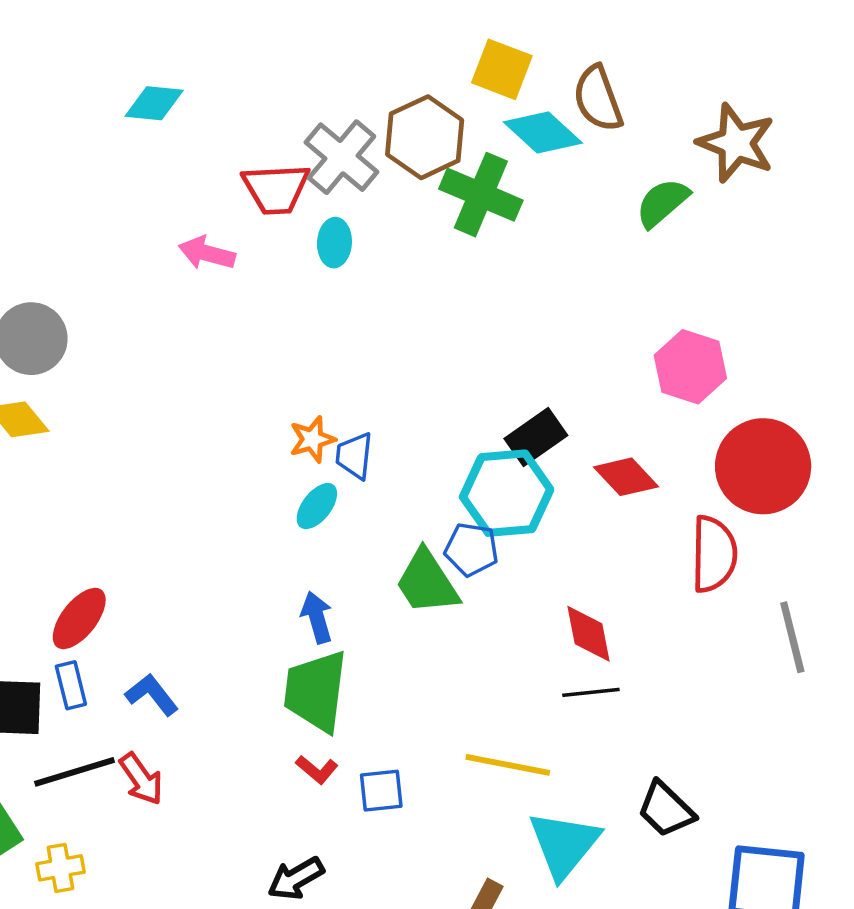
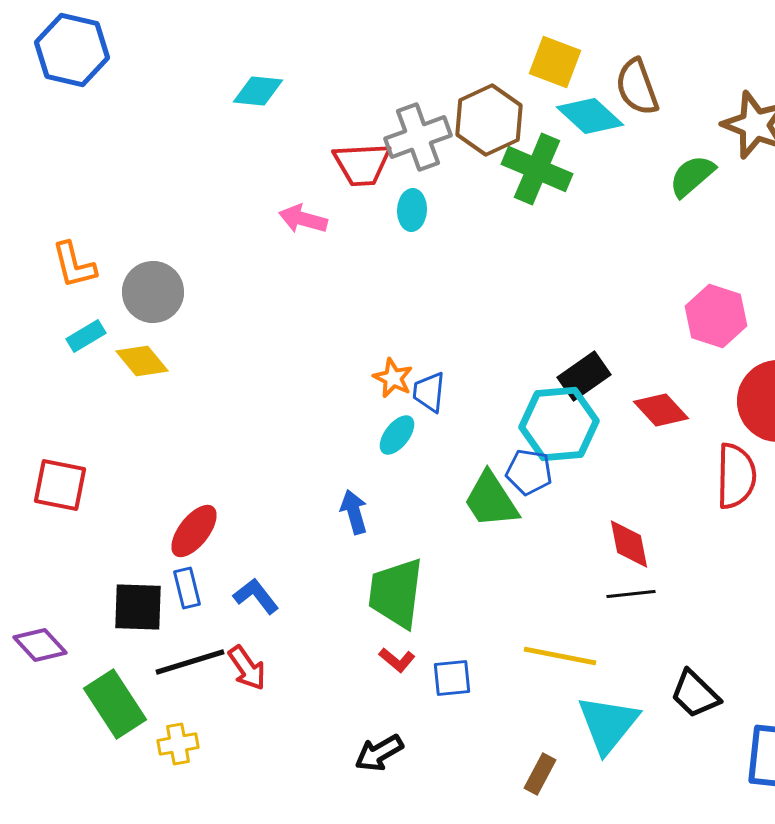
gray cross: (341, 157) -> (418, 137), turned 30
orange star: (312, 439) -> (393, 378), turned -30
blue arrow: (317, 617) -> (354, 512), moved

